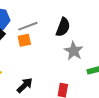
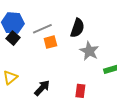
orange square: (24, 40) -> (50, 42), moved

